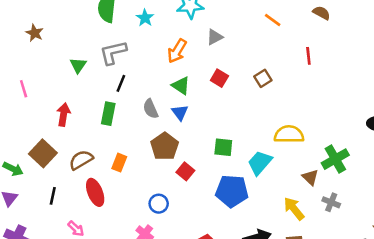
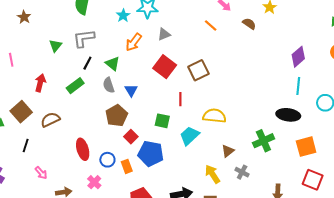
cyan star: (145, 18) -> (123, 16), moved
red line: (308, 56) -> (180, 99), moved
red square: (219, 78) -> (165, 67), size x1.6
brown square: (263, 78) -> (198, 70), size x1.5
green triangle: (181, 86) -> (113, 64), moved
green rectangle: (108, 114) -> (75, 86), turned 36
green cross: (335, 159) -> (263, 141), moved
orange rectangle: (119, 163) -> (127, 166), moved, turned -48
brown triangle: (310, 177) -> (228, 151), turned 32
blue pentagon: (232, 191) -> (151, 154), moved
red ellipse: (95, 192) -> (83, 149), moved

